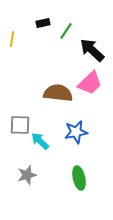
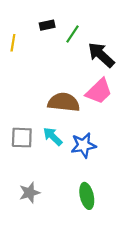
cyan arrow: (40, 141) -> (53, 136), moved

